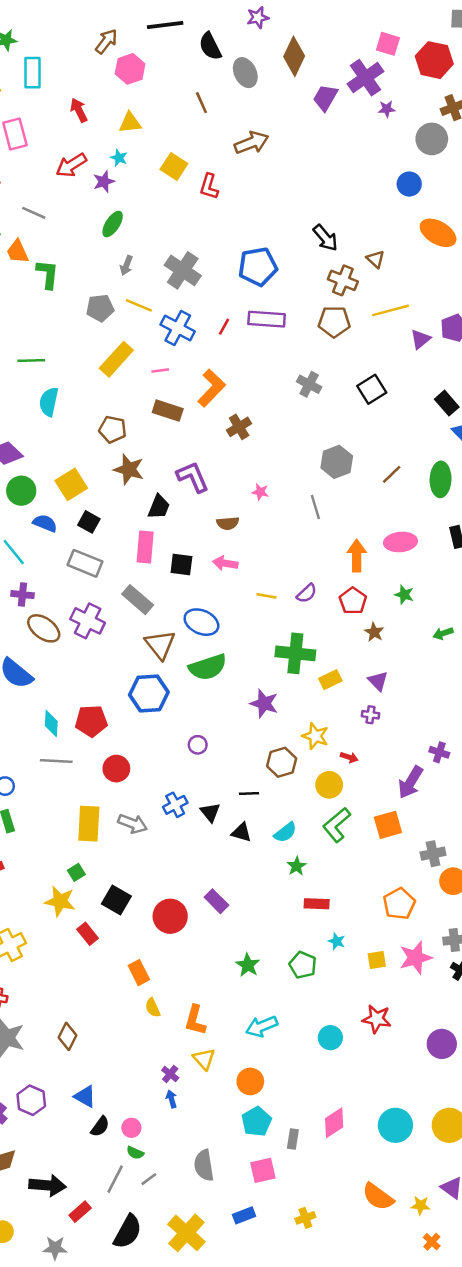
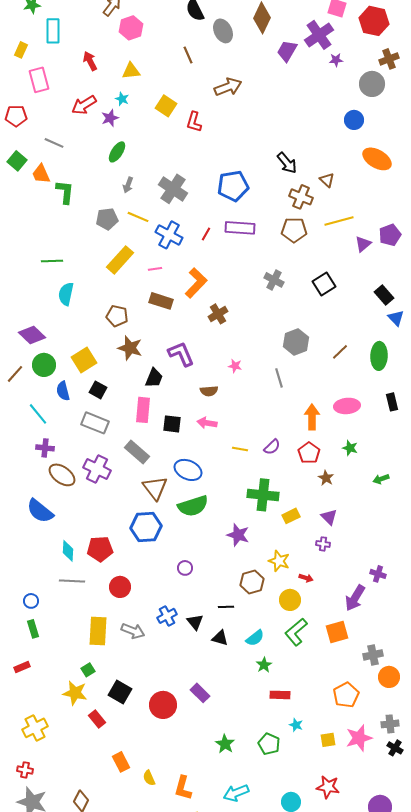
blue semicircle: (45, 523) -> (63, 391), turned -126
orange rectangle: (139, 973) -> (121, 762), moved

